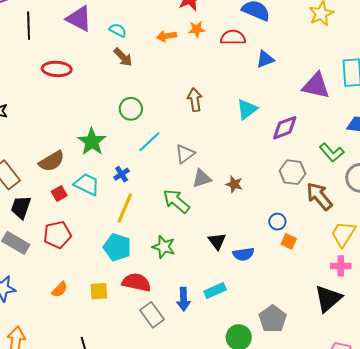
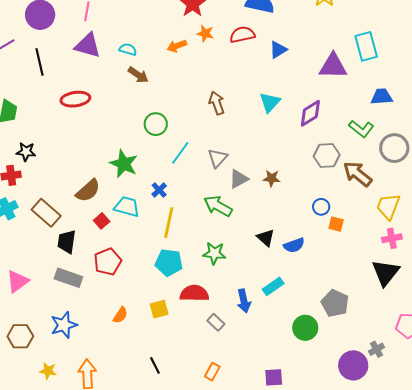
orange star: (197, 29) -> (205, 33), turned 30
gray rectangle: (152, 315) -> (216, 322), size x0.7

